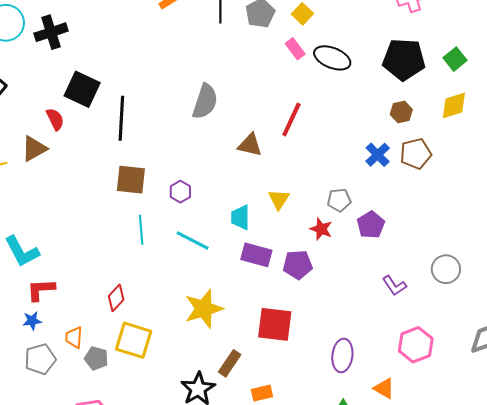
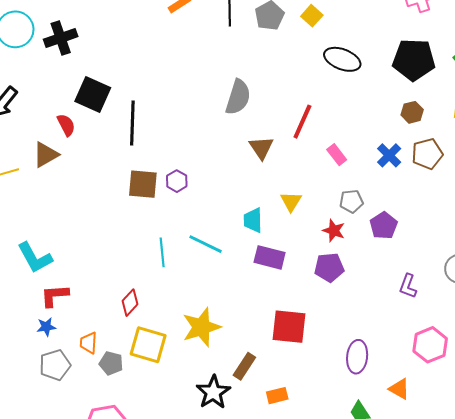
pink rectangle: (295, 49) -> (337, 155), moved
gray semicircle: (205, 101) -> (238, 97), moved
brown triangle: (250, 145) -> (261, 148), turned 44
purple hexagon: (180, 192) -> (177, 181), moved
cyan line: (141, 230) -> (162, 252), moved
purple pentagon: (298, 265) -> (329, 267), moved
purple L-shape: (394, 286) -> (408, 286), turned 55
yellow star: (204, 309) -> (201, 327), moved

